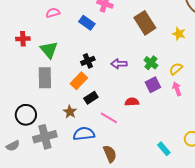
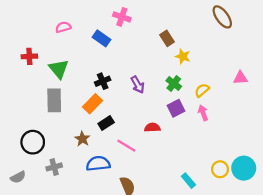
brown rectangle: (145, 23) -> (167, 38), size x0.6
yellow star: (179, 34) -> (183, 56), moved
purple arrow: (119, 64) -> (138, 85), turned -119
gray cross: (45, 137) -> (54, 167), size x0.6

